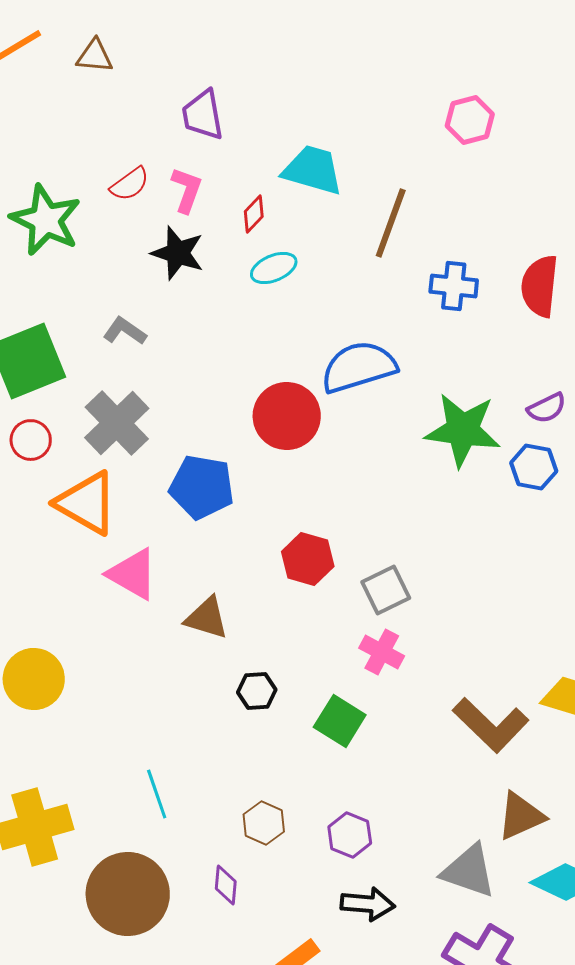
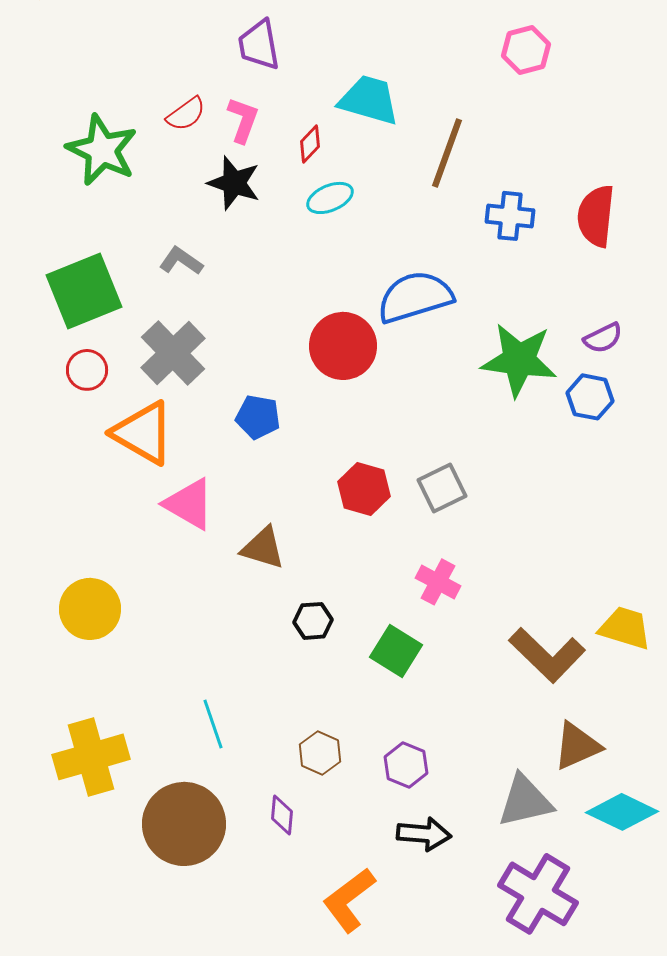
blue pentagon: (202, 487) -> (258, 417), size x0.7
gray square: (386, 590) -> (442, 488), moved
gray triangle: (469, 871) -> (525, 801), turned -32

